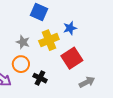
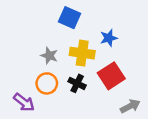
yellow cross: (49, 40) -> (82, 53), turned 30
black cross: (40, 78) -> (77, 83), moved

